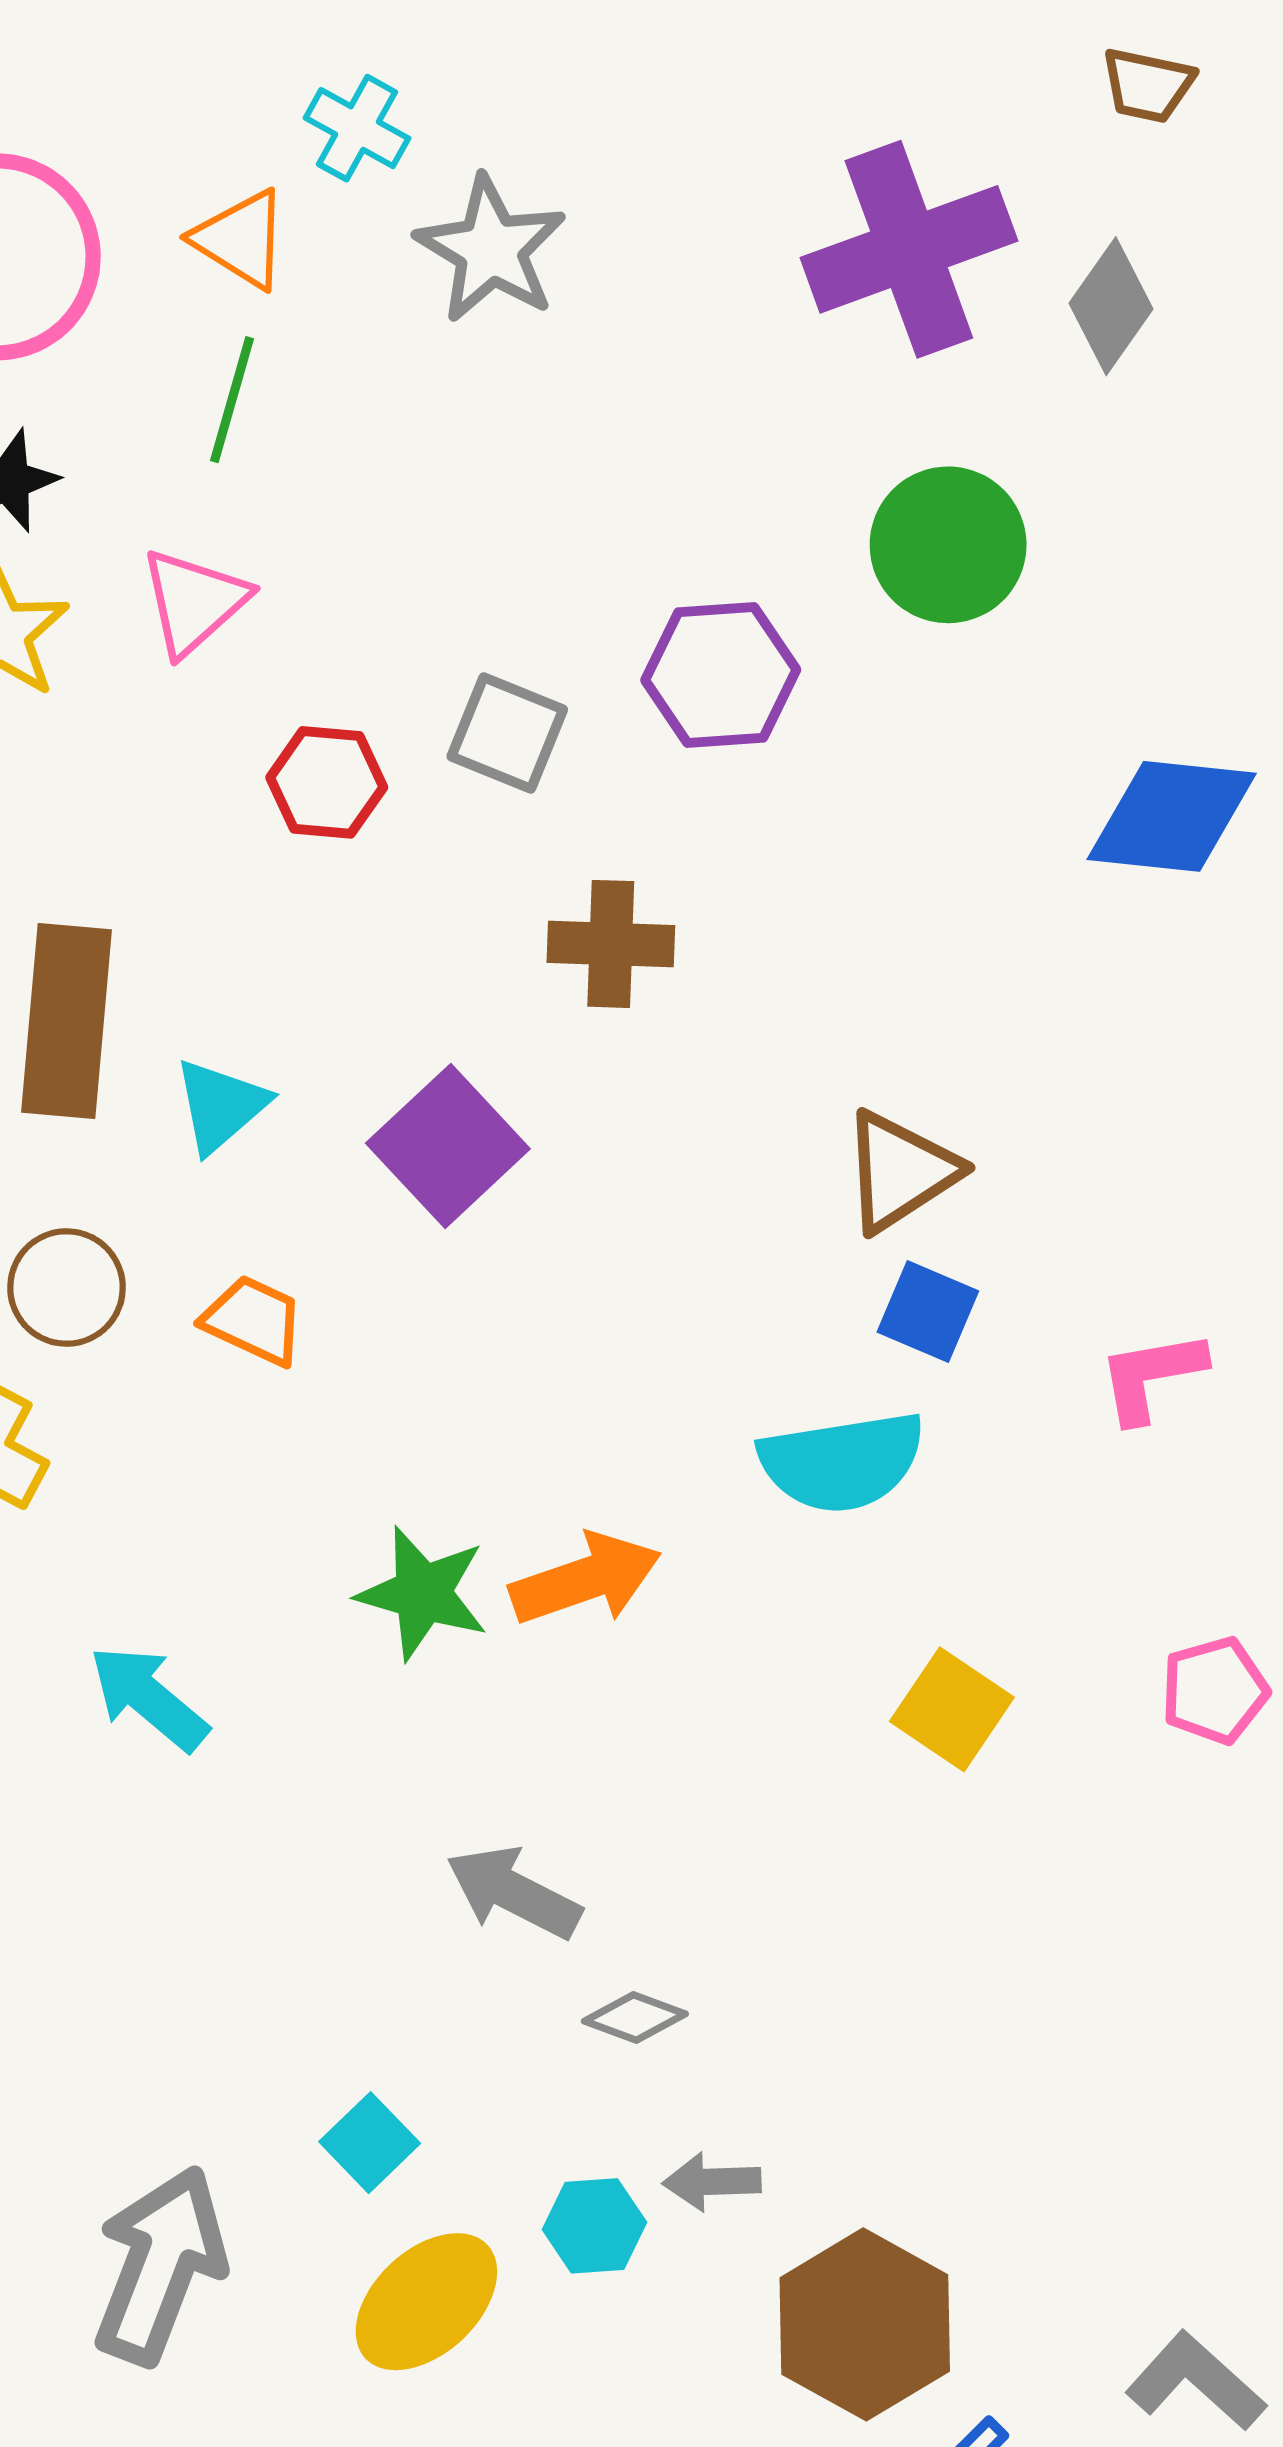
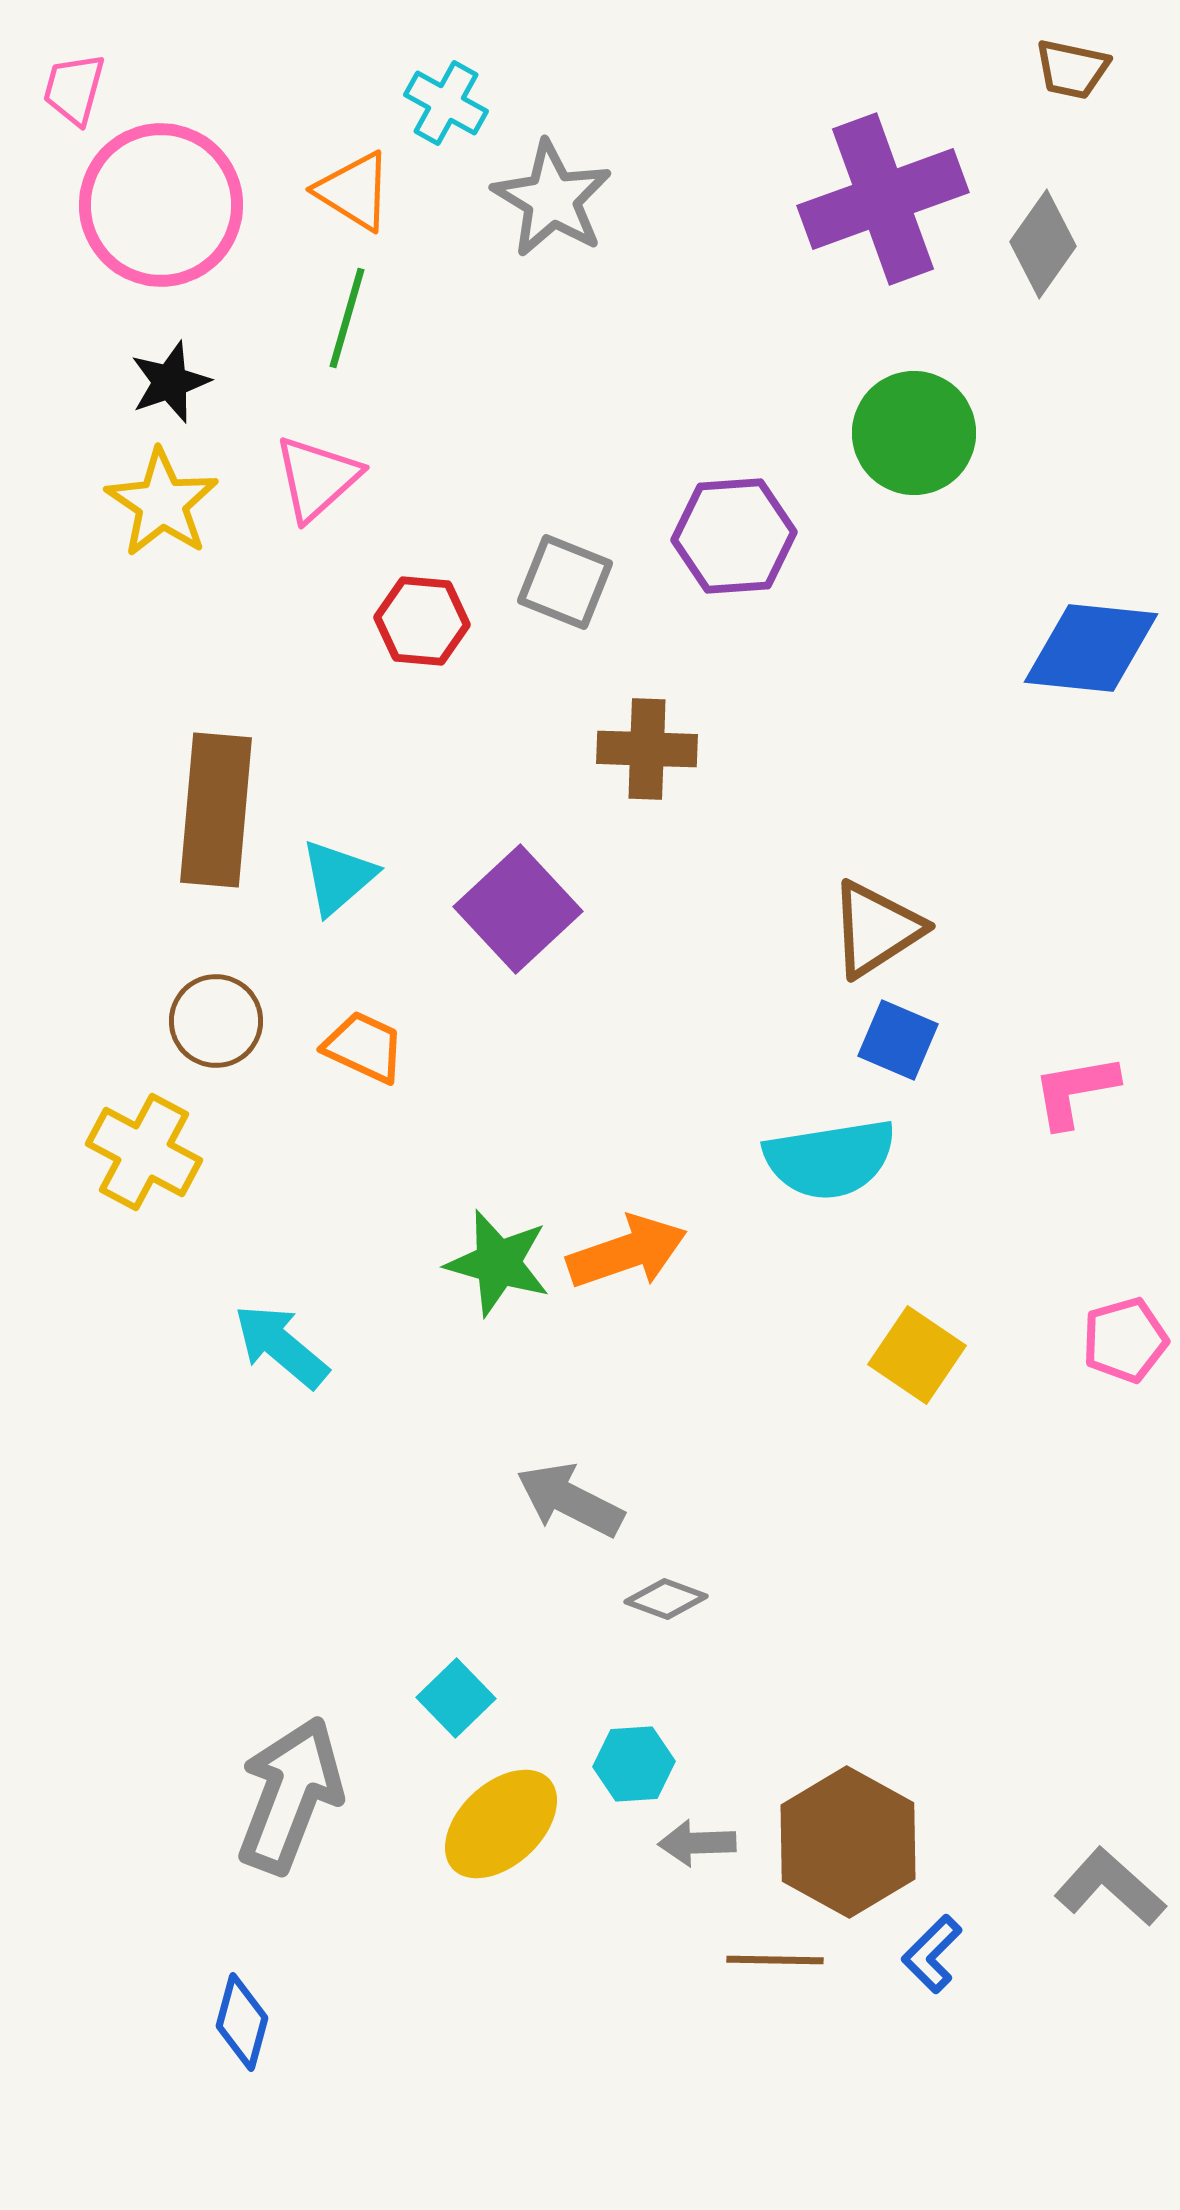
gray arrow: (712, 2182) -> (697, 1843), moved

